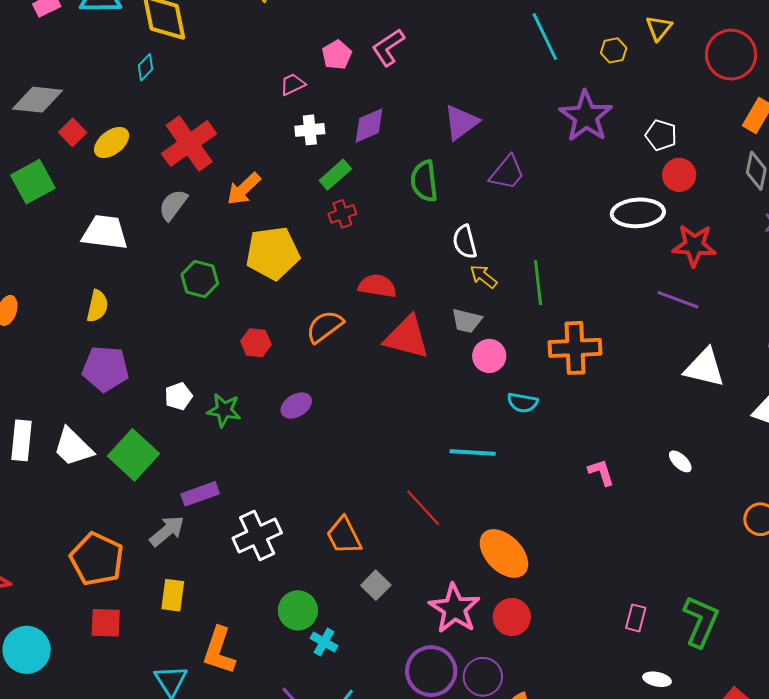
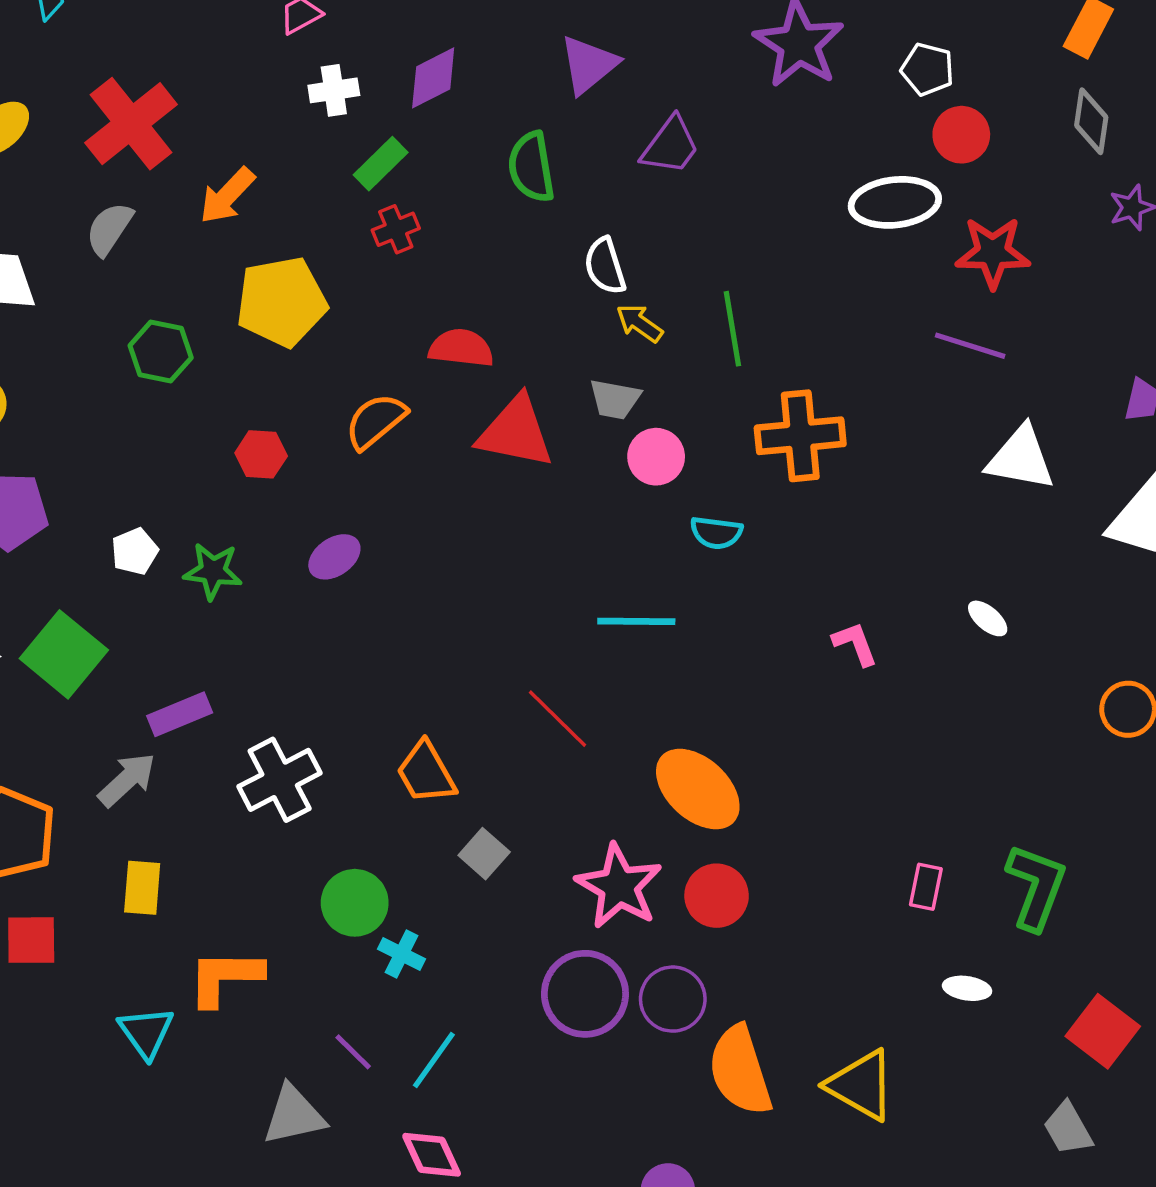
orange L-shape: (219, 651) -> (225, 977), turned 75

